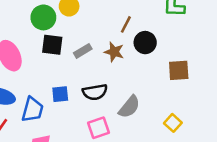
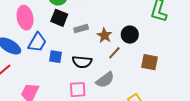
brown line: (126, 24) -> (114, 53), moved
blue trapezoid: (33, 110) -> (37, 42), moved

